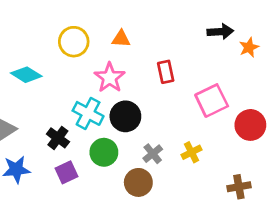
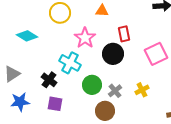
orange triangle: (121, 39) -> (102, 11), moved
black circle: (125, 116) -> (113, 54), moved
green circle: (104, 152) -> (92, 85), moved
purple square: (67, 172) -> (55, 104), turned 35

